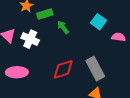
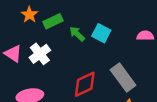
cyan square: (99, 22) -> (101, 33), moved
white cross: (30, 39) -> (40, 54), turned 36

